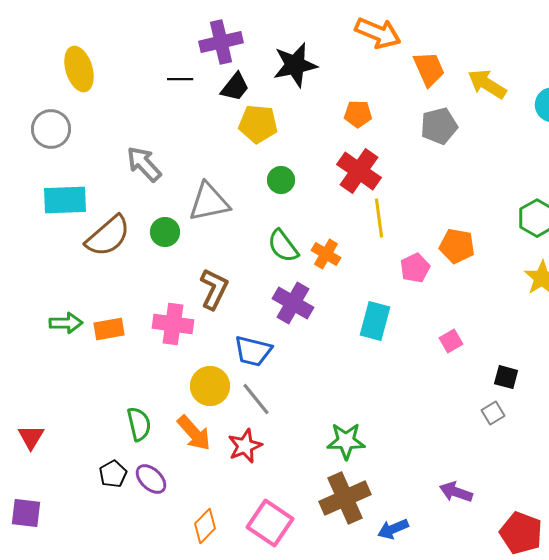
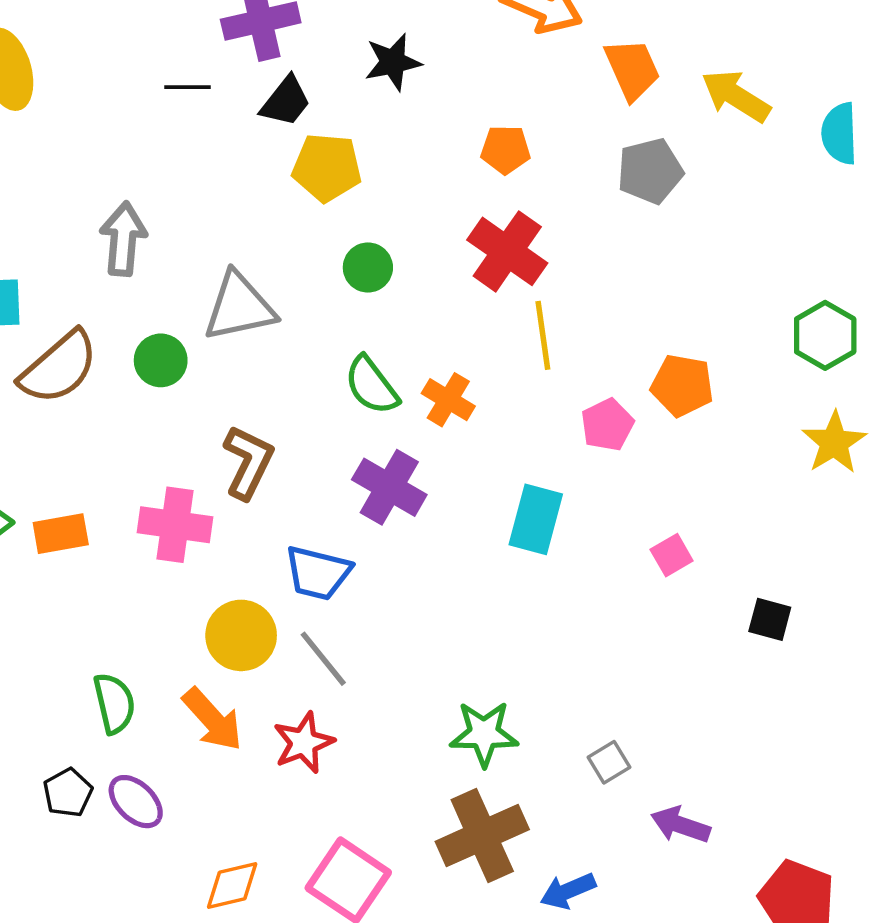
black star: (295, 65) -> (393, 62), size x0.7
gray arrow: (144, 164) -> (123, 239), turned 48
gray square: (493, 413) -> (609, 762), moved
orange diamond: (205, 526) -> (232, 886), turned 32

